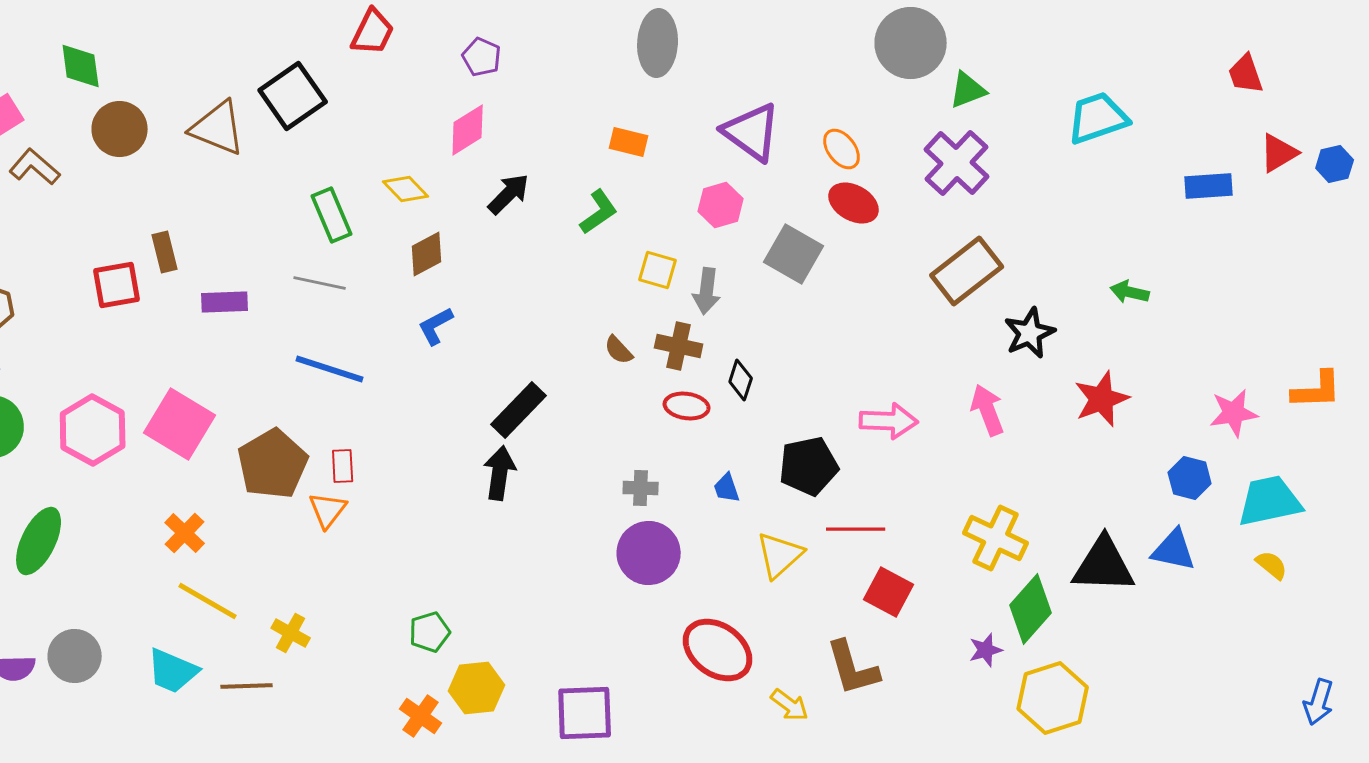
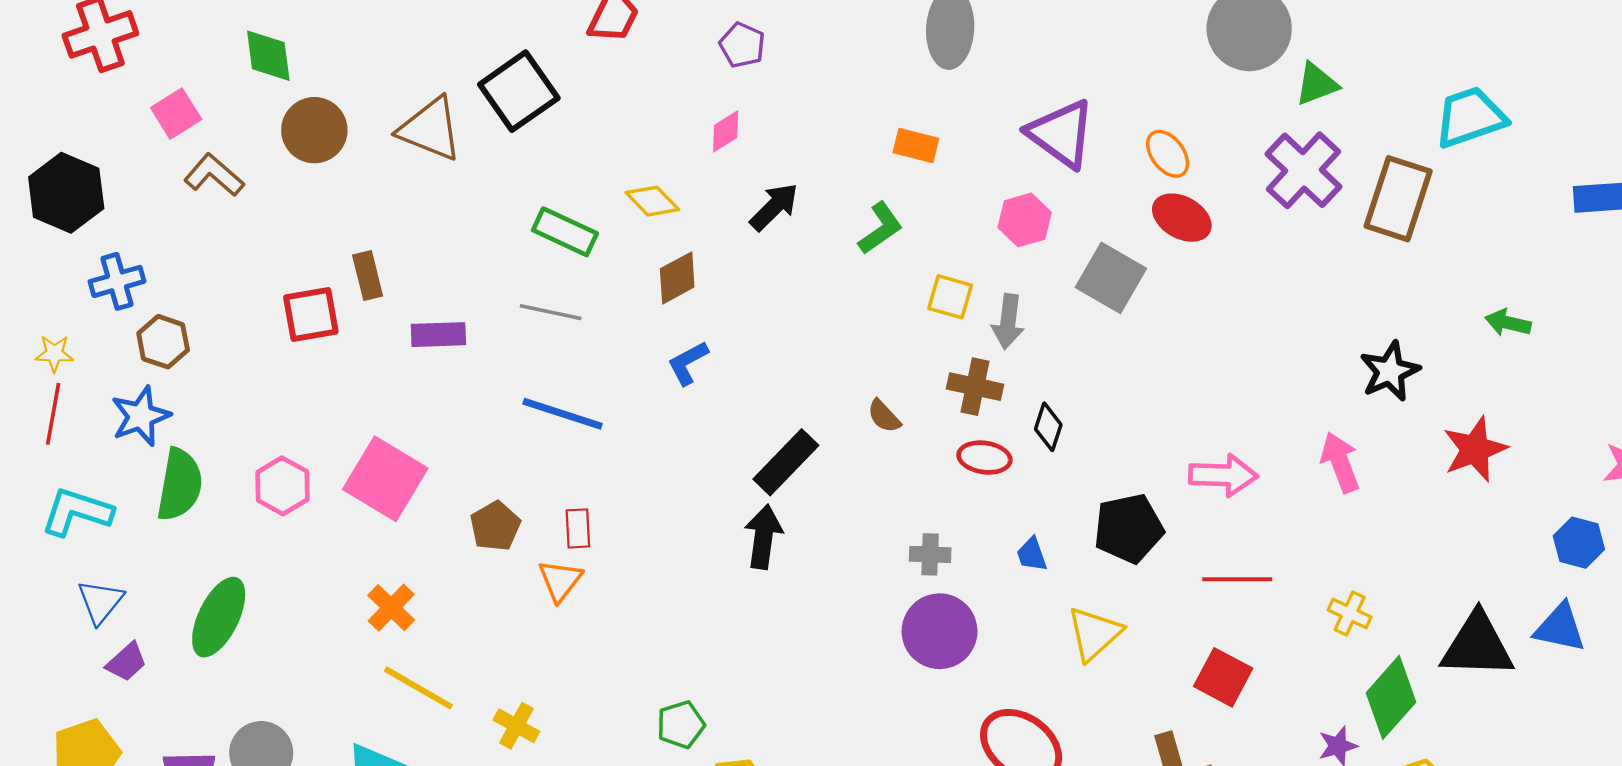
pink diamond: (468, 130) -> (726, 131), size x0.7
green rectangle: (332, 215) -> (565, 232), turned -42
brown rectangle: (967, 271) -> (1398, 199), moved, turned -34
brown semicircle: (619, 350) -> (884, 416), moved
pink hexagon: (93, 430) -> (282, 486), size x0.7
brown pentagon: (273, 464) -> (495, 526), size x0.6
red line: (856, 529) -> (1237, 579), moved
yellow cross: (996, 538) -> (1350, 614), size x0.6

